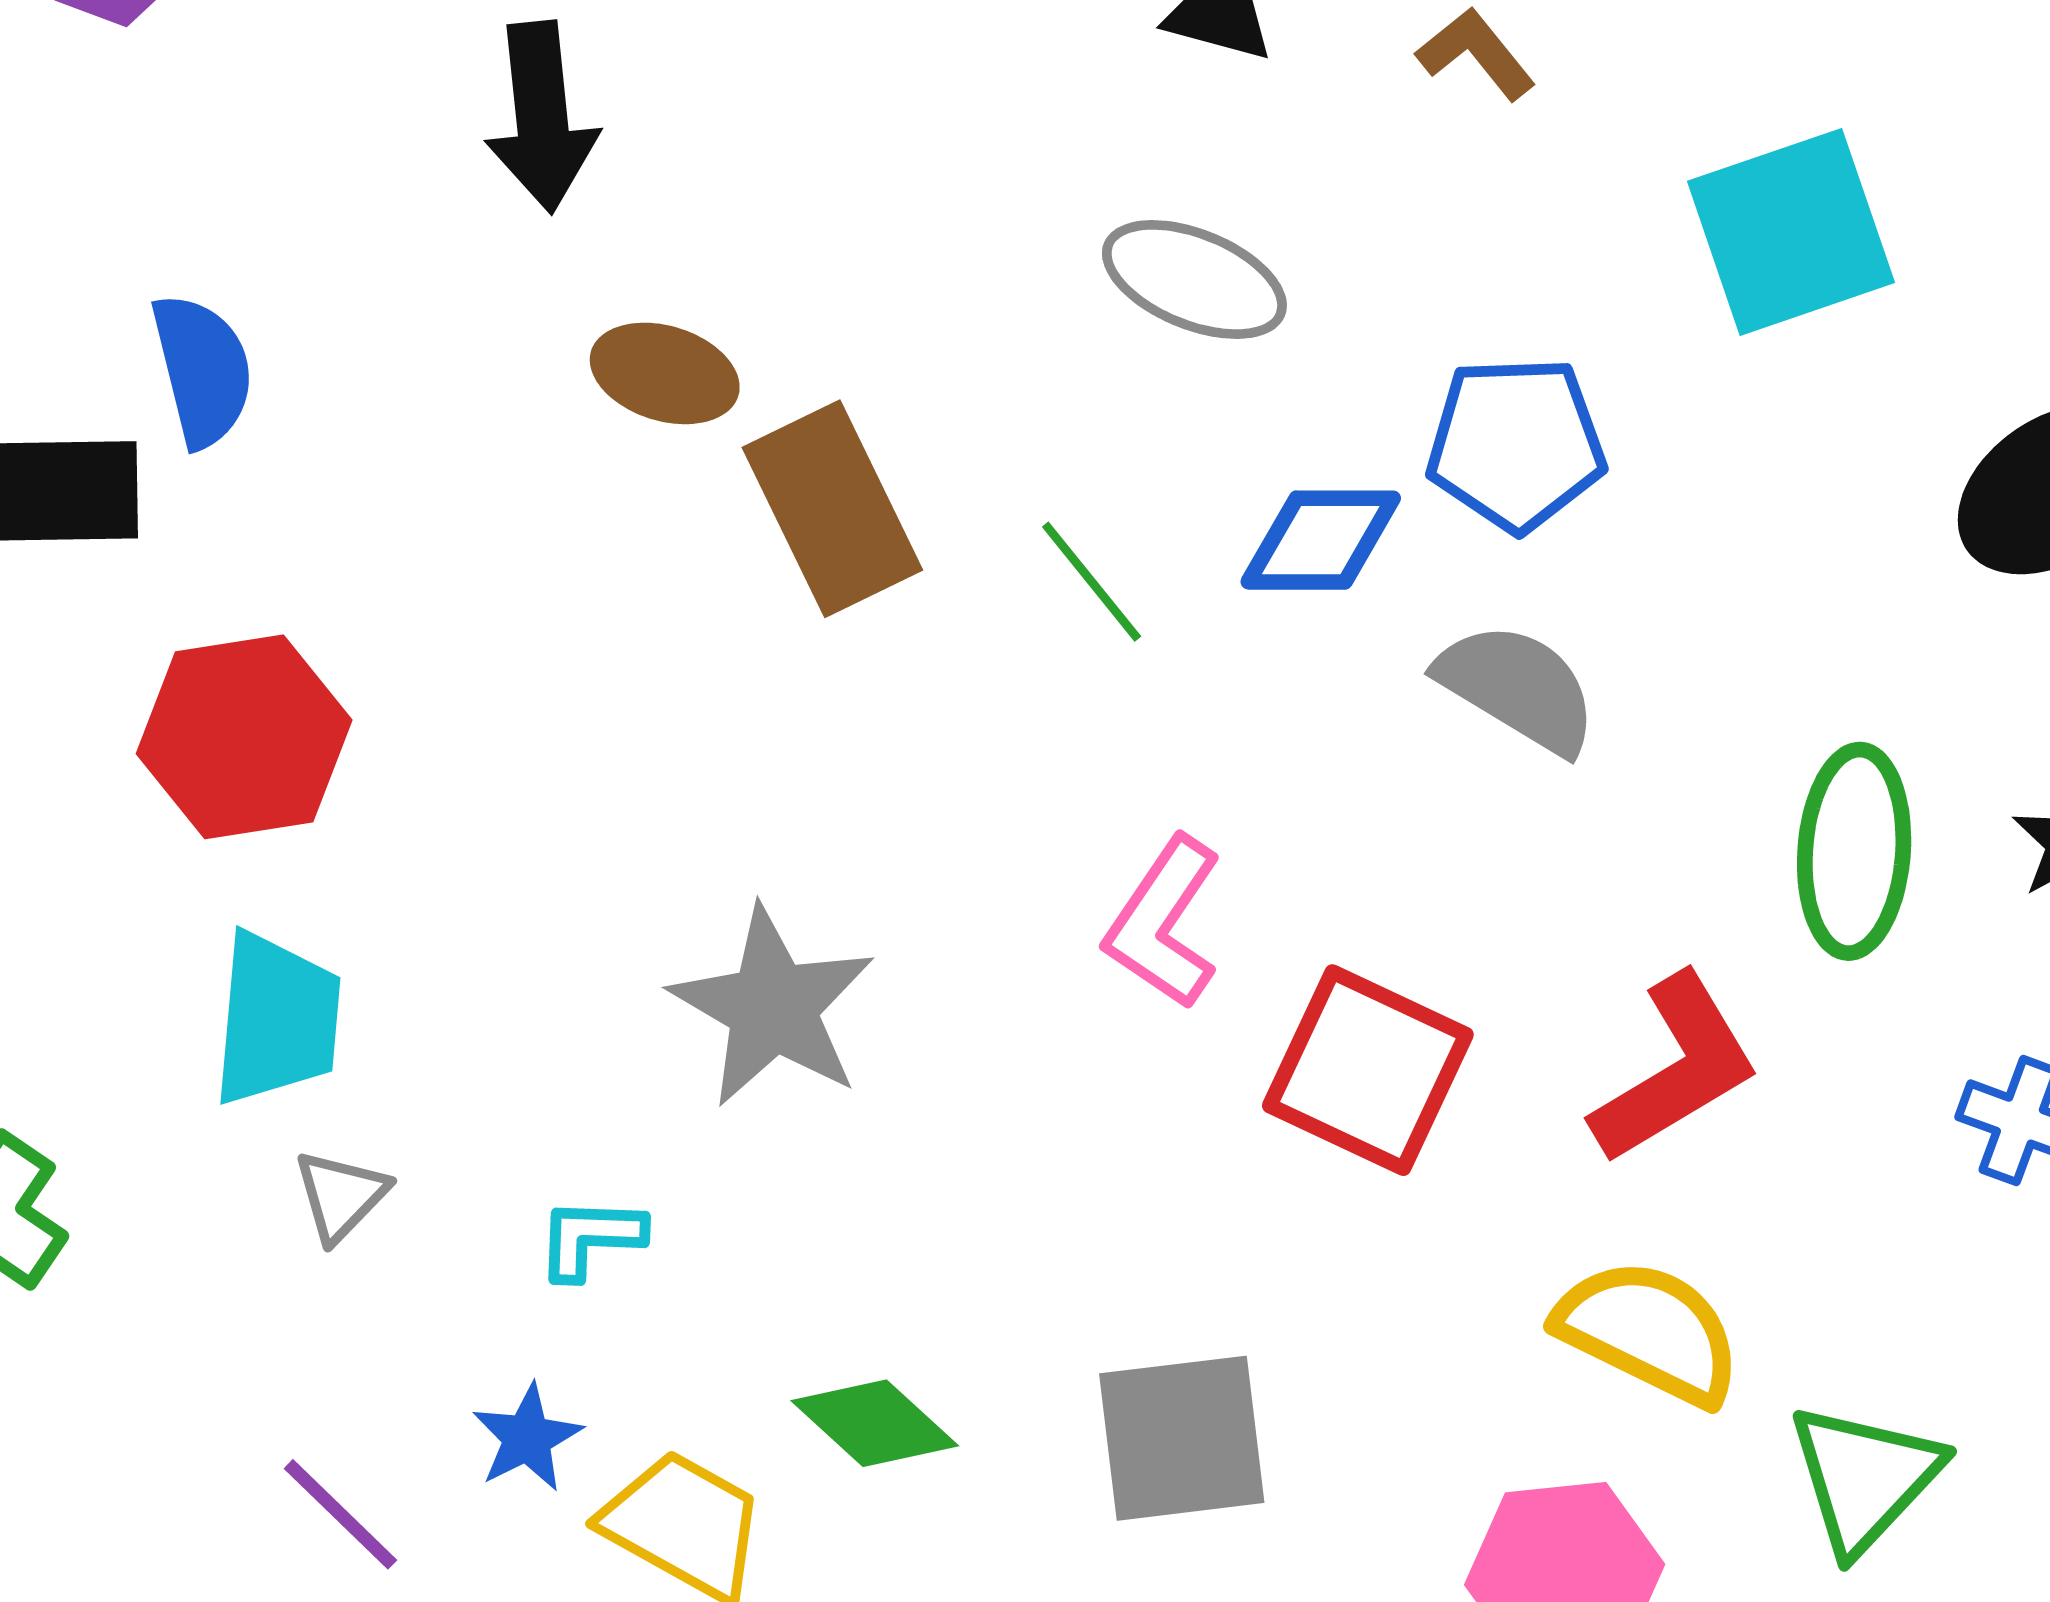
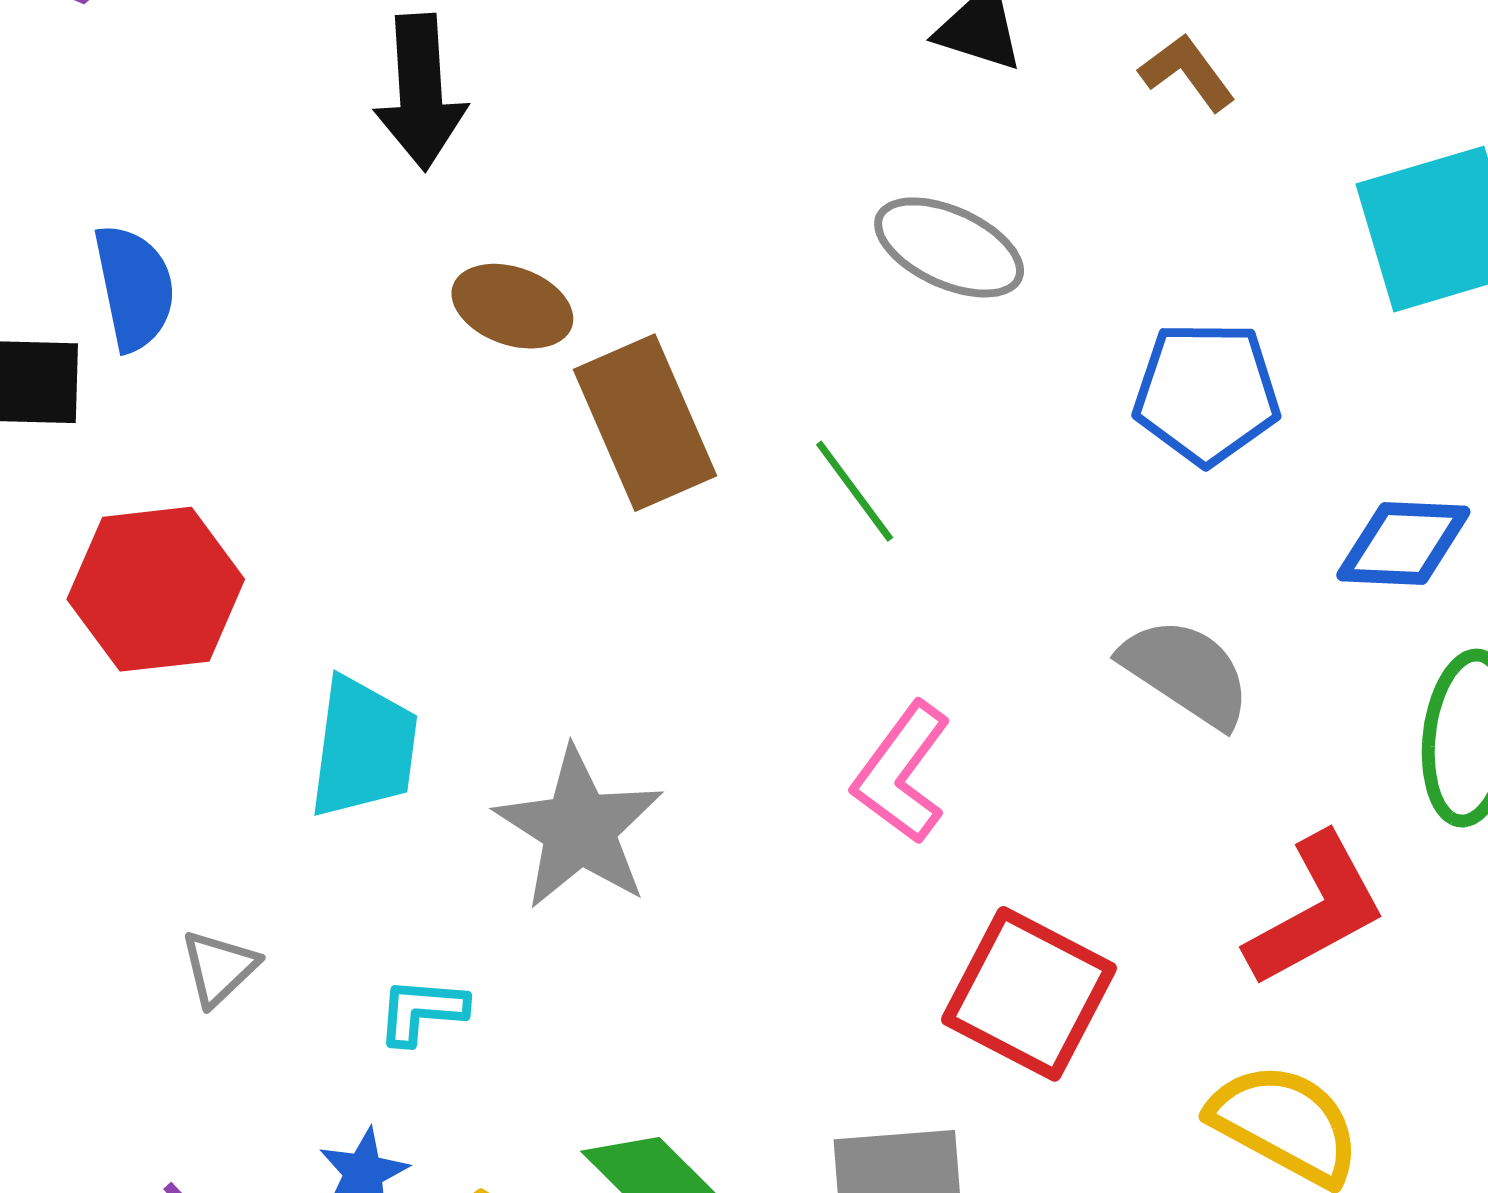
blue diamond: (1321, 540) -> (1403, 544), moved
gray semicircle: (1518, 688) -> (1186, 672), moved
cyan trapezoid: (277, 1019) -> (363, 748), moved
red square: (1368, 1070) -> (1029, 994), moved

